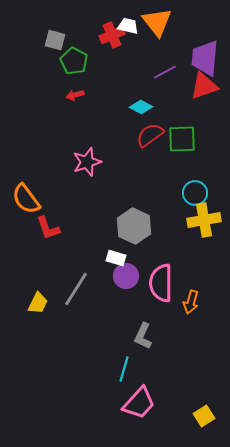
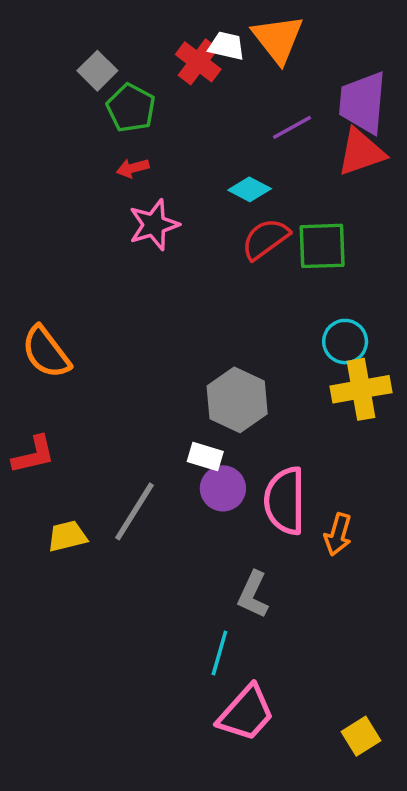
red cross: (112, 35) -> (198, 62), turned -30
gray square: (55, 40) -> (97, 71), turned 30
pink star: (87, 162) -> (154, 225), moved
red L-shape: (48, 228) -> (34, 455), moved, turned -84
yellow trapezoid: (38, 303) -> (67, 536), turned -130

